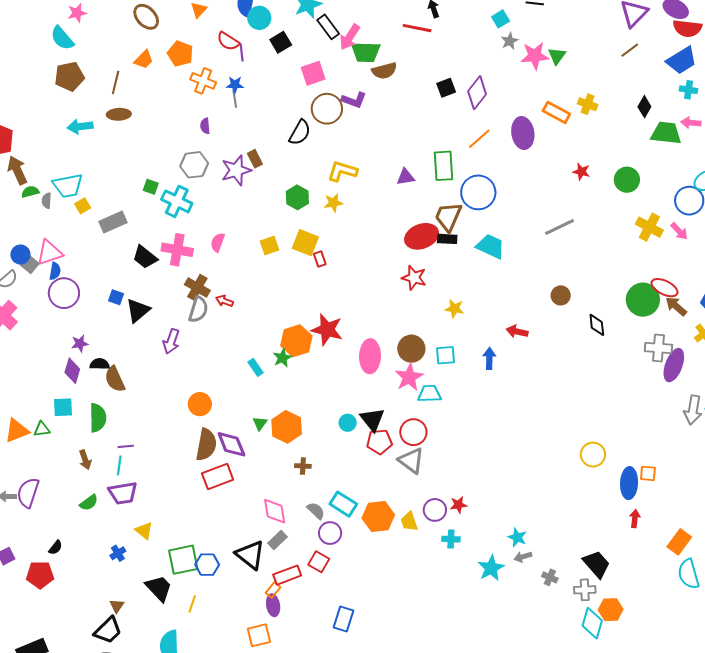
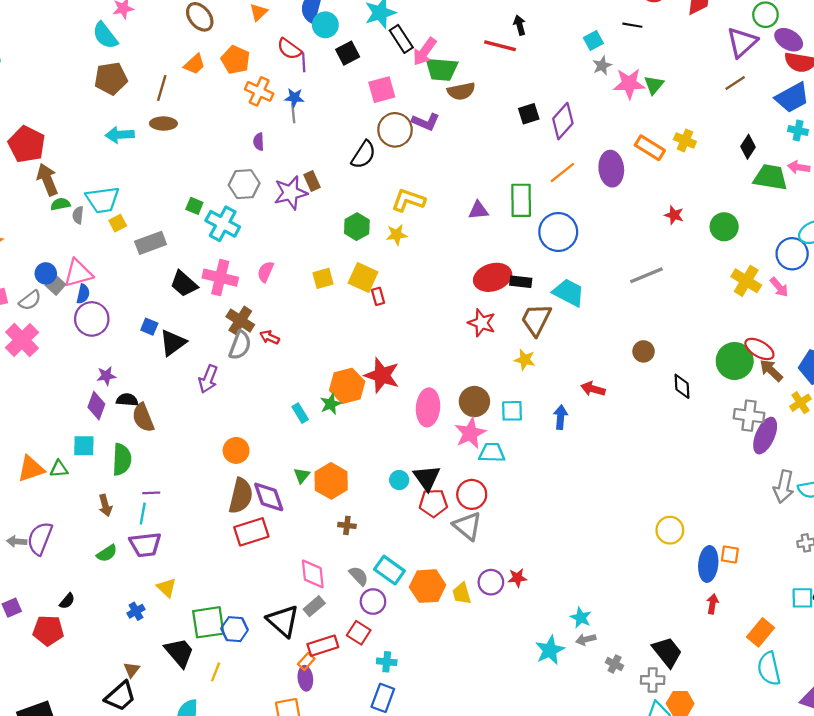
brown trapezoid: (448, 217) -> (536, 320), moved
cyan cross: (451, 539) -> (387, 662), moved

